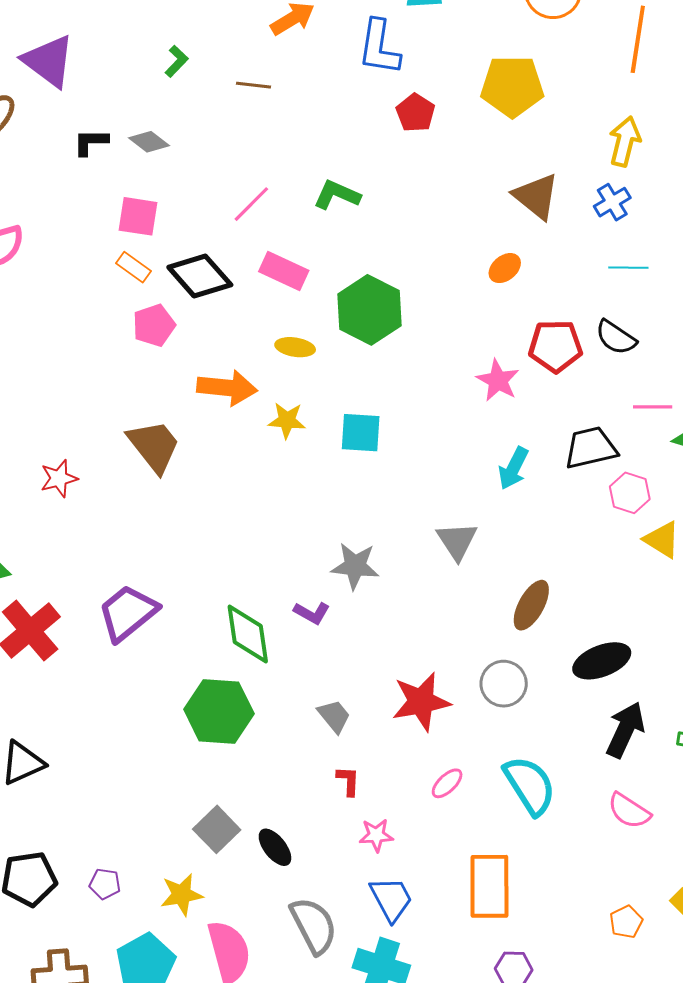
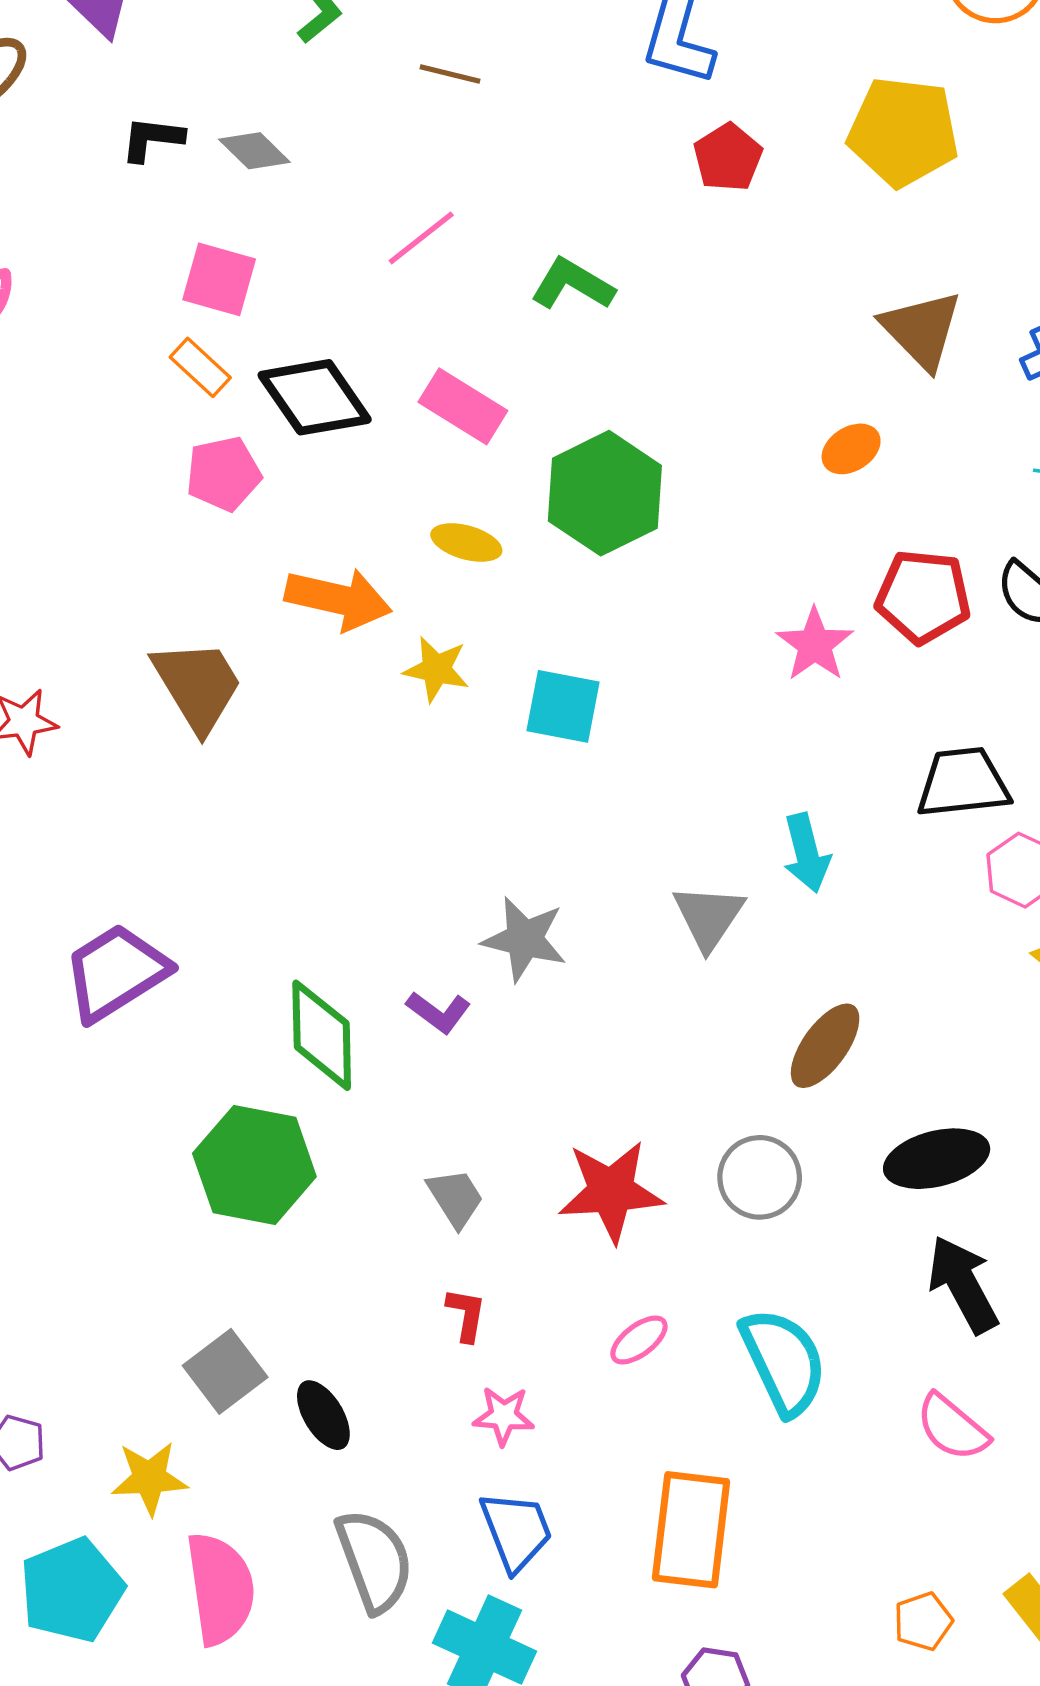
pink line: (251, 204) -> (421, 238), moved
cyan arrow: (513, 468) -> (807, 853), moved, turned -48
black arrow: (625, 730) -> (963, 1284), turned -60

